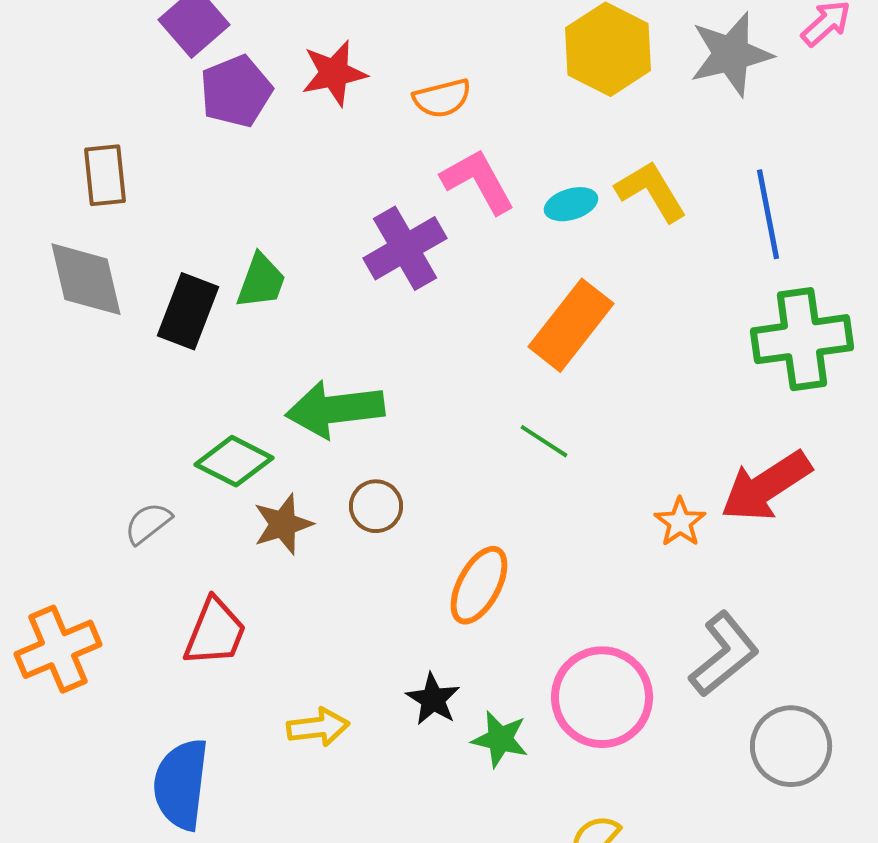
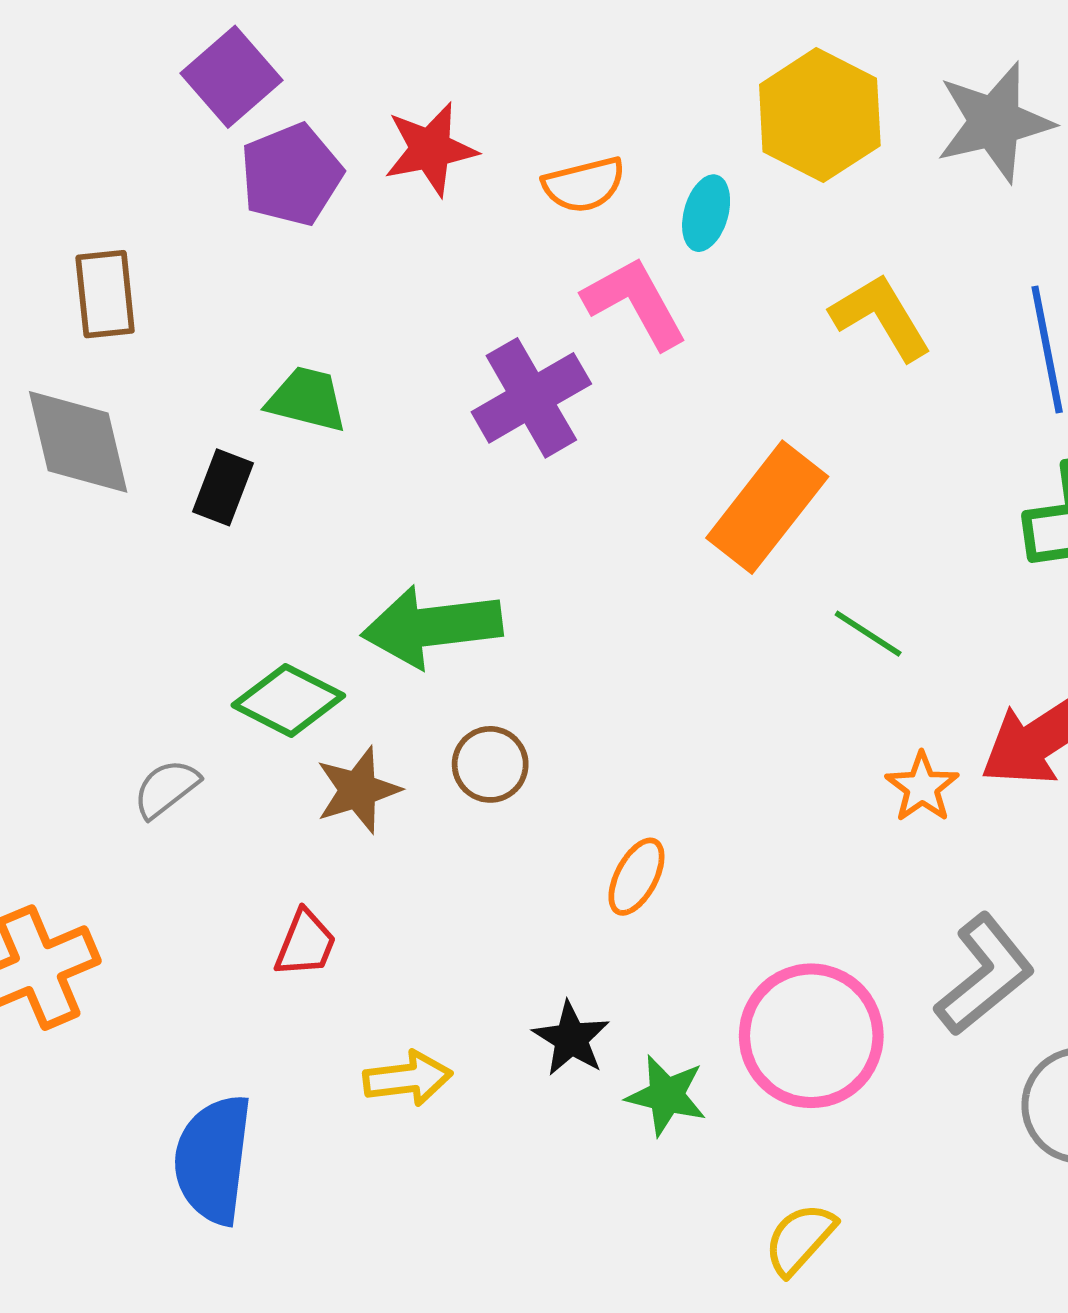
cyan ellipse: (571, 204) -> (706, 213), moved, turned -57
green trapezoid: (261, 281) -> (307, 399), moved, turned -96
black rectangle: (188, 311) -> (223, 487), size x0.7
green line: (544, 441) -> (868, 634), moved
orange ellipse: (479, 585) -> (636, 877), size x0.7
red trapezoid: (215, 632) -> (305, 943), moved, size x0.7

